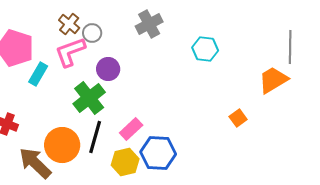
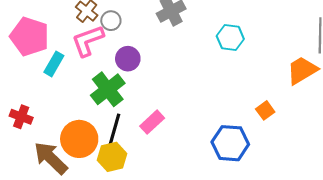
blue hexagon: (158, 153) -> (230, 143), moved
yellow hexagon: (125, 162) -> (112, 157), moved

